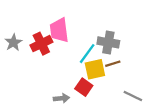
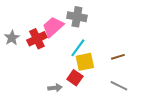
pink trapezoid: (59, 30) -> (53, 27), turned 55
gray cross: (108, 42) -> (77, 17), moved
brown line: (113, 64) -> (118, 57), moved

